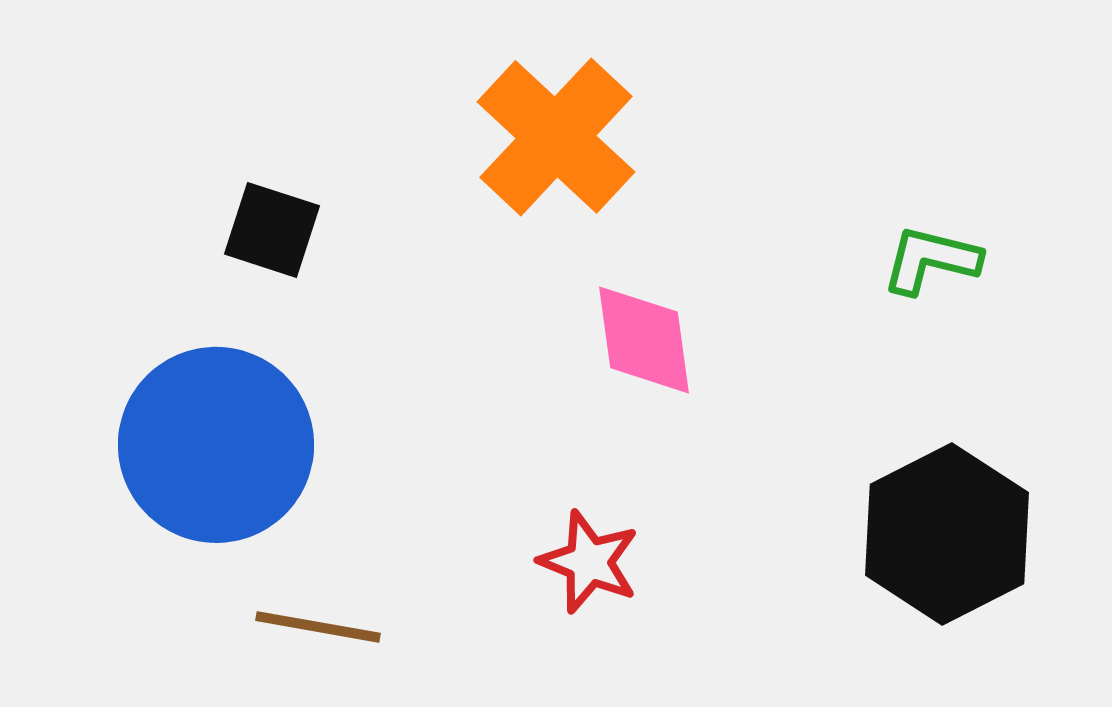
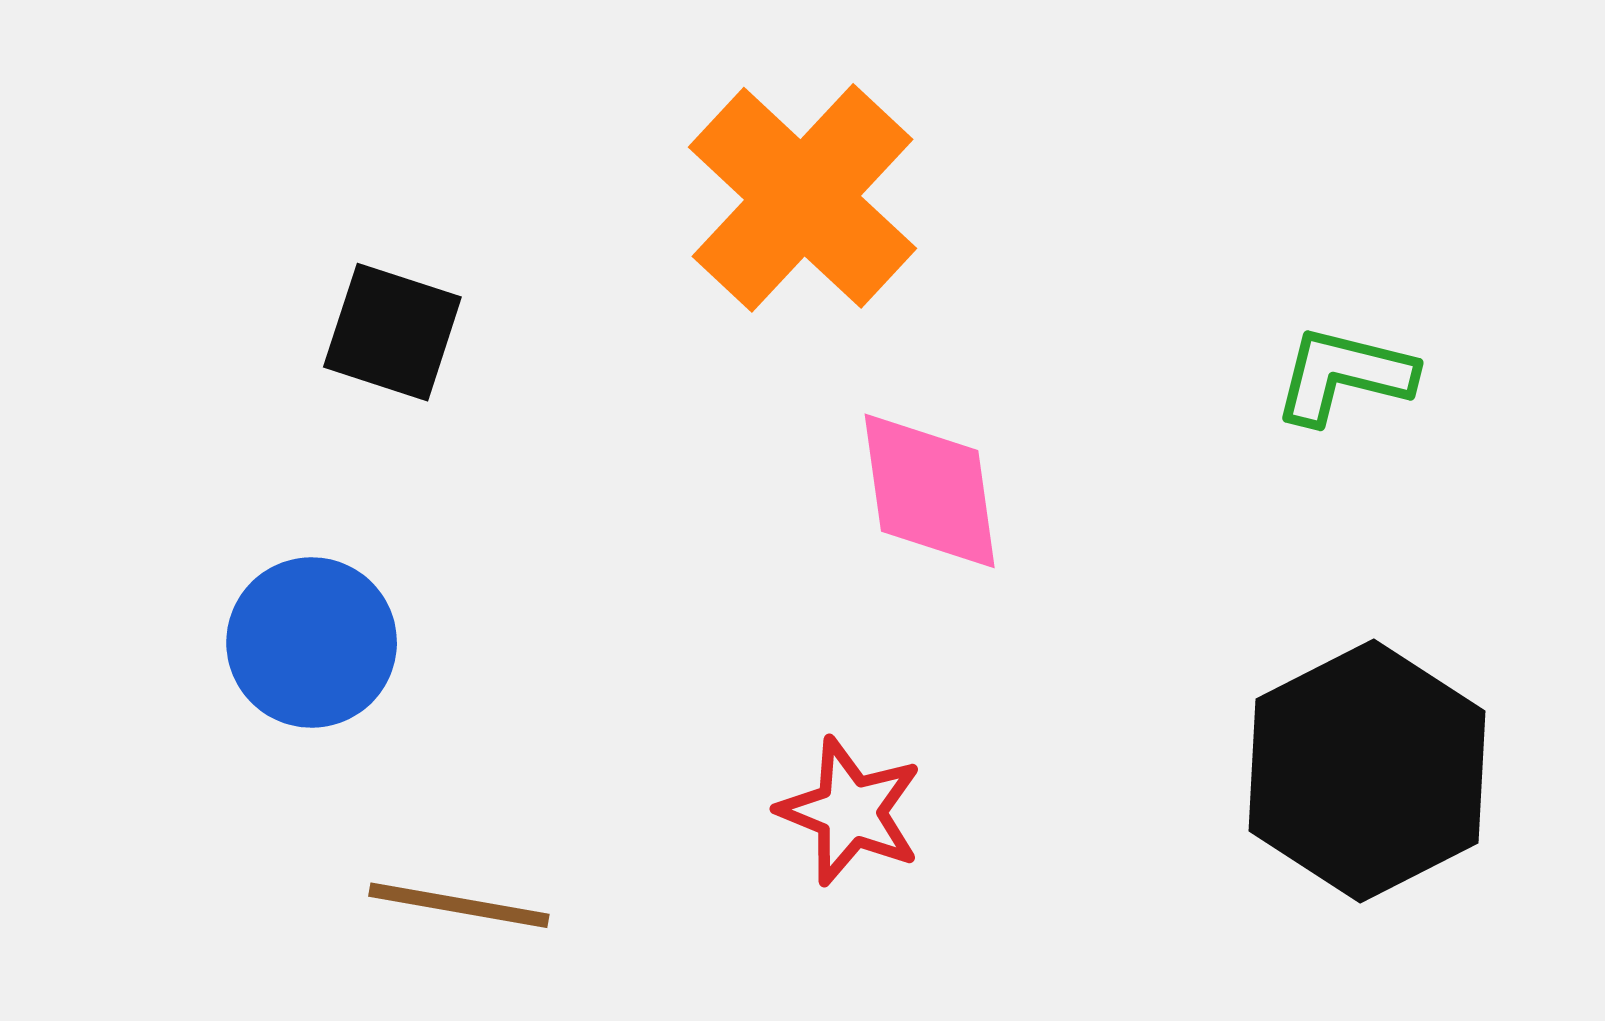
blue circle: (216, 445) -> (312, 642), size x0.6

